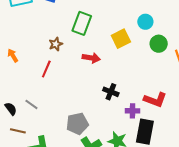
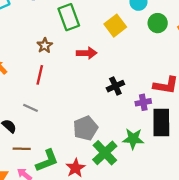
green rectangle: (82, 23) -> (69, 17), turned -30
black cross: (111, 92) -> (115, 86), turned -35
gray line: (31, 104) -> (30, 108), moved

